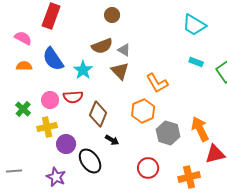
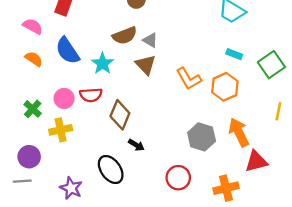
orange semicircle: (24, 66) -> (34, 59), turned 35
orange hexagon: (143, 111) -> (225, 87), moved
purple circle: (66, 144) -> (29, 157), moved

